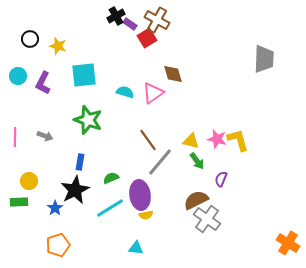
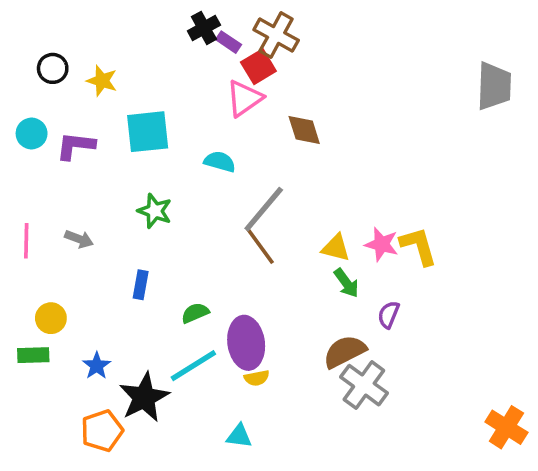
gray trapezoid: (264, 59) -> (494, 86), moved
purple L-shape: (43, 83) -> (76, 146), turned 70
pink triangle: (153, 93) -> (244, 98), moved
green star: (88, 120) -> (155, 211), size x0.7
gray line: (160, 162) -> (264, 209), moved
black star: (75, 190) -> (144, 397), moved

